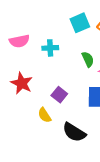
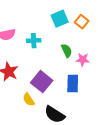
purple square: (59, 95) -> (42, 82), size x1.5

